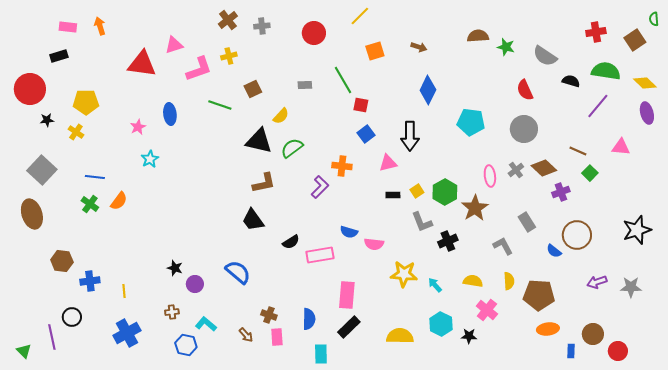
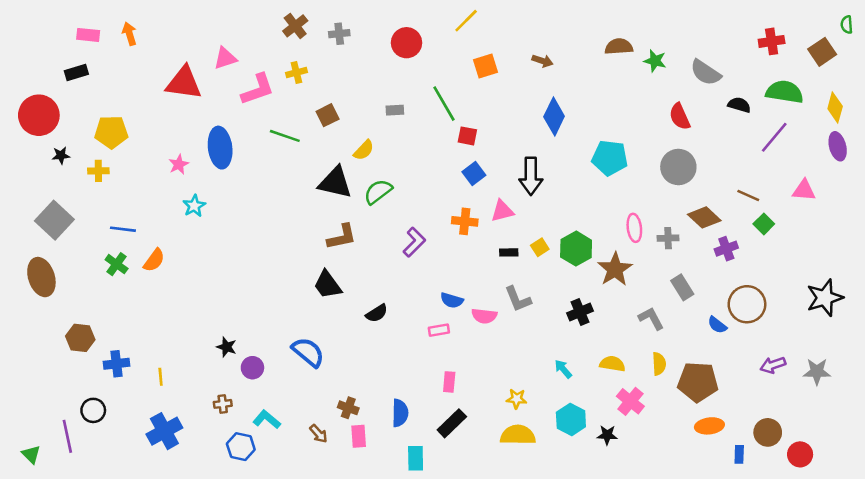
yellow diamond: (645, 83) -> (835, 107), turned 60
blue ellipse: (170, 114) -> (220, 148), size x1.4
yellow cross: (76, 132) -> (98, 171), turned -35
orange cross: (342, 166) -> (465, 221), moved
gray cross: (516, 170) -> (668, 238), moved, turned 35
gray L-shape: (422, 222) -> (518, 299), moved
pink rectangle: (320, 255) -> (439, 330), moved, size x0.6
yellow star: (404, 274) -> (517, 399), moved, size x0.6
pink rectangle: (347, 295) -> (449, 382), size x0.6

